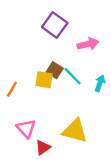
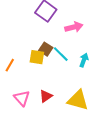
yellow triangle: (75, 131) -> (78, 100), moved
red triangle: (43, 147) -> (46, 96), moved

